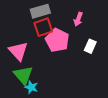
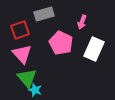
red square: (43, 27) -> (20, 30), moved
white rectangle: (90, 46) -> (94, 49), size x1.6

